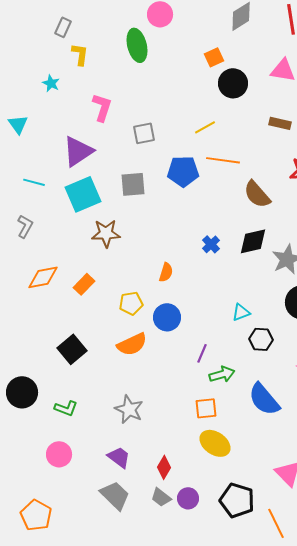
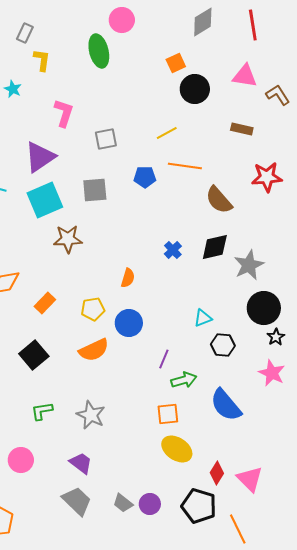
blue pentagon: (183, 171) -> (145, 177), size x0.7
orange rectangle: (84, 284) -> (45, 303), moved
green L-shape: (66, 408) -> (42, 411), moved, turned 150
red diamond: (164, 467) -> (217, 473), moved

